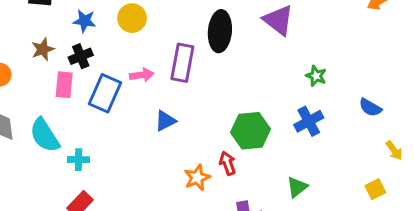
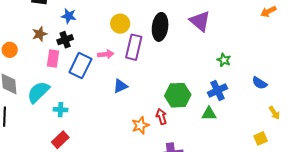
yellow circle: (132, 18) -> (120, 24), moved
cyan semicircle: (45, 135) -> (38, 92), turned 75
green triangle: (297, 187) -> (209, 114), moved, turned 35

